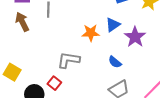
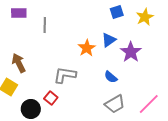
brown arrow: (22, 22) -> (19, 63), moved
orange star: (91, 33) -> (87, 48), turned -30

